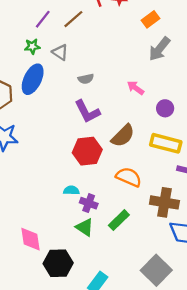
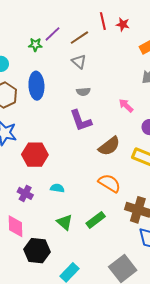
green star: (32, 46) -> (35, 45), moved
gray triangle: (60, 52) -> (79, 62), moved
blue ellipse: (33, 79) -> (36, 86), turned -36
red hexagon: (87, 151) -> (35, 155), moved
purple cross: (89, 203) -> (25, 193), moved

